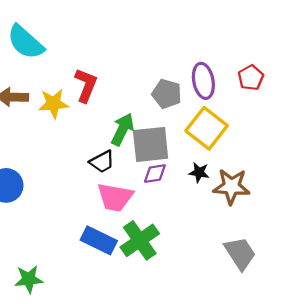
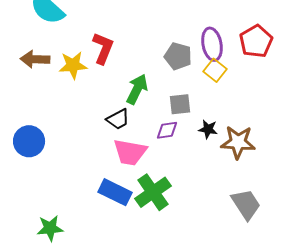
red pentagon: (251, 78) -> (256, 41), size x1.4
yellow square: (207, 128) -> (215, 70), moved, size x0.6
gray square: (151, 144) -> (180, 104), moved, size x0.6

